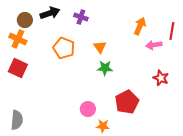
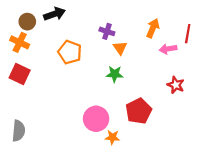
purple cross: (81, 17) -> (107, 31), moved
orange triangle: (100, 47) -> (120, 48), moved
pink circle: (88, 109) -> (96, 119), size x1.5

